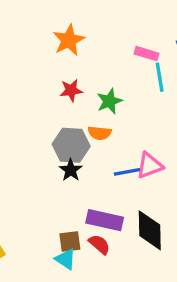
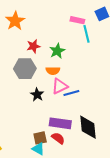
orange star: (69, 40) -> (15, 21), moved
gray hexagon: (71, 145) -> (25, 69), moved
pink triangle: (150, 165) -> (60, 86), moved

